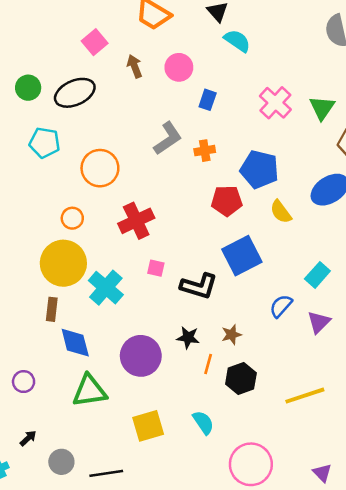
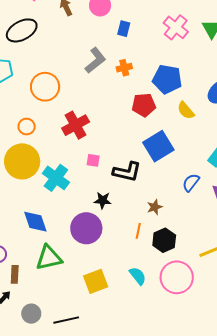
brown rectangle: (52, 309) -> (15, 274), moved
black star: (188, 338) -> (103, 200), moved
pink circle: (251, 464) -> (177, 277), moved

